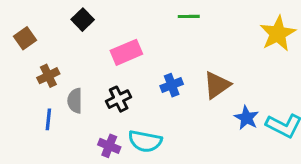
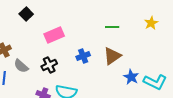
green line: (189, 16) -> (112, 27), moved
yellow star: (278, 34) -> (151, 23), size x0.6
gray semicircle: (75, 101) -> (21, 66), turned -49

